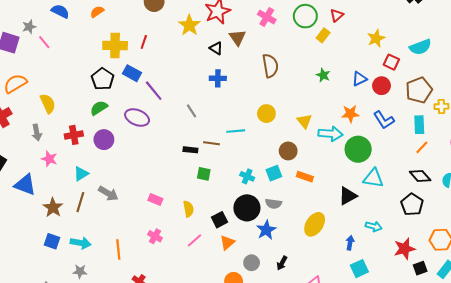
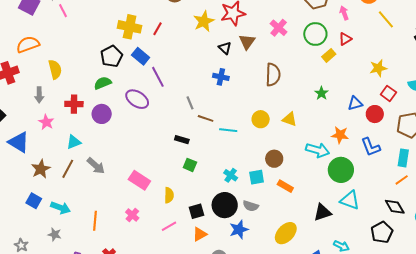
yellow triangle: (304, 121) -> (290, 119), moved, turned -42
brown line: (211, 143) -> (206, 118), moved
pink rectangle: (155, 199) -> (139, 180), size x1.5

